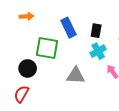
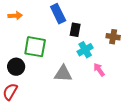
blue rectangle: (68, 28) -> (58, 14), moved
black rectangle: (96, 31) -> (75, 30), moved

